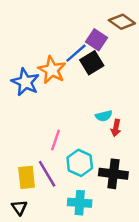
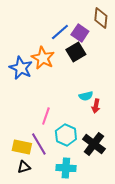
brown diamond: (122, 22) -> (101, 18), turned 60
blue line: (76, 53) -> (60, 32), moved
black cross: (113, 174) -> (94, 144), turned 30
yellow rectangle: (27, 177) -> (22, 147), turned -72
black triangle: (19, 208) -> (24, 167), moved, turned 48

